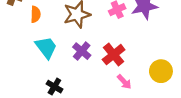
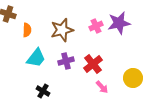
cyan trapezoid: (46, 47) -> (36, 58), turned 75
purple cross: (82, 51) -> (66, 61), turned 35

